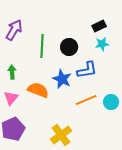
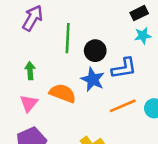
black circle: (69, 47) -> (95, 51), moved

